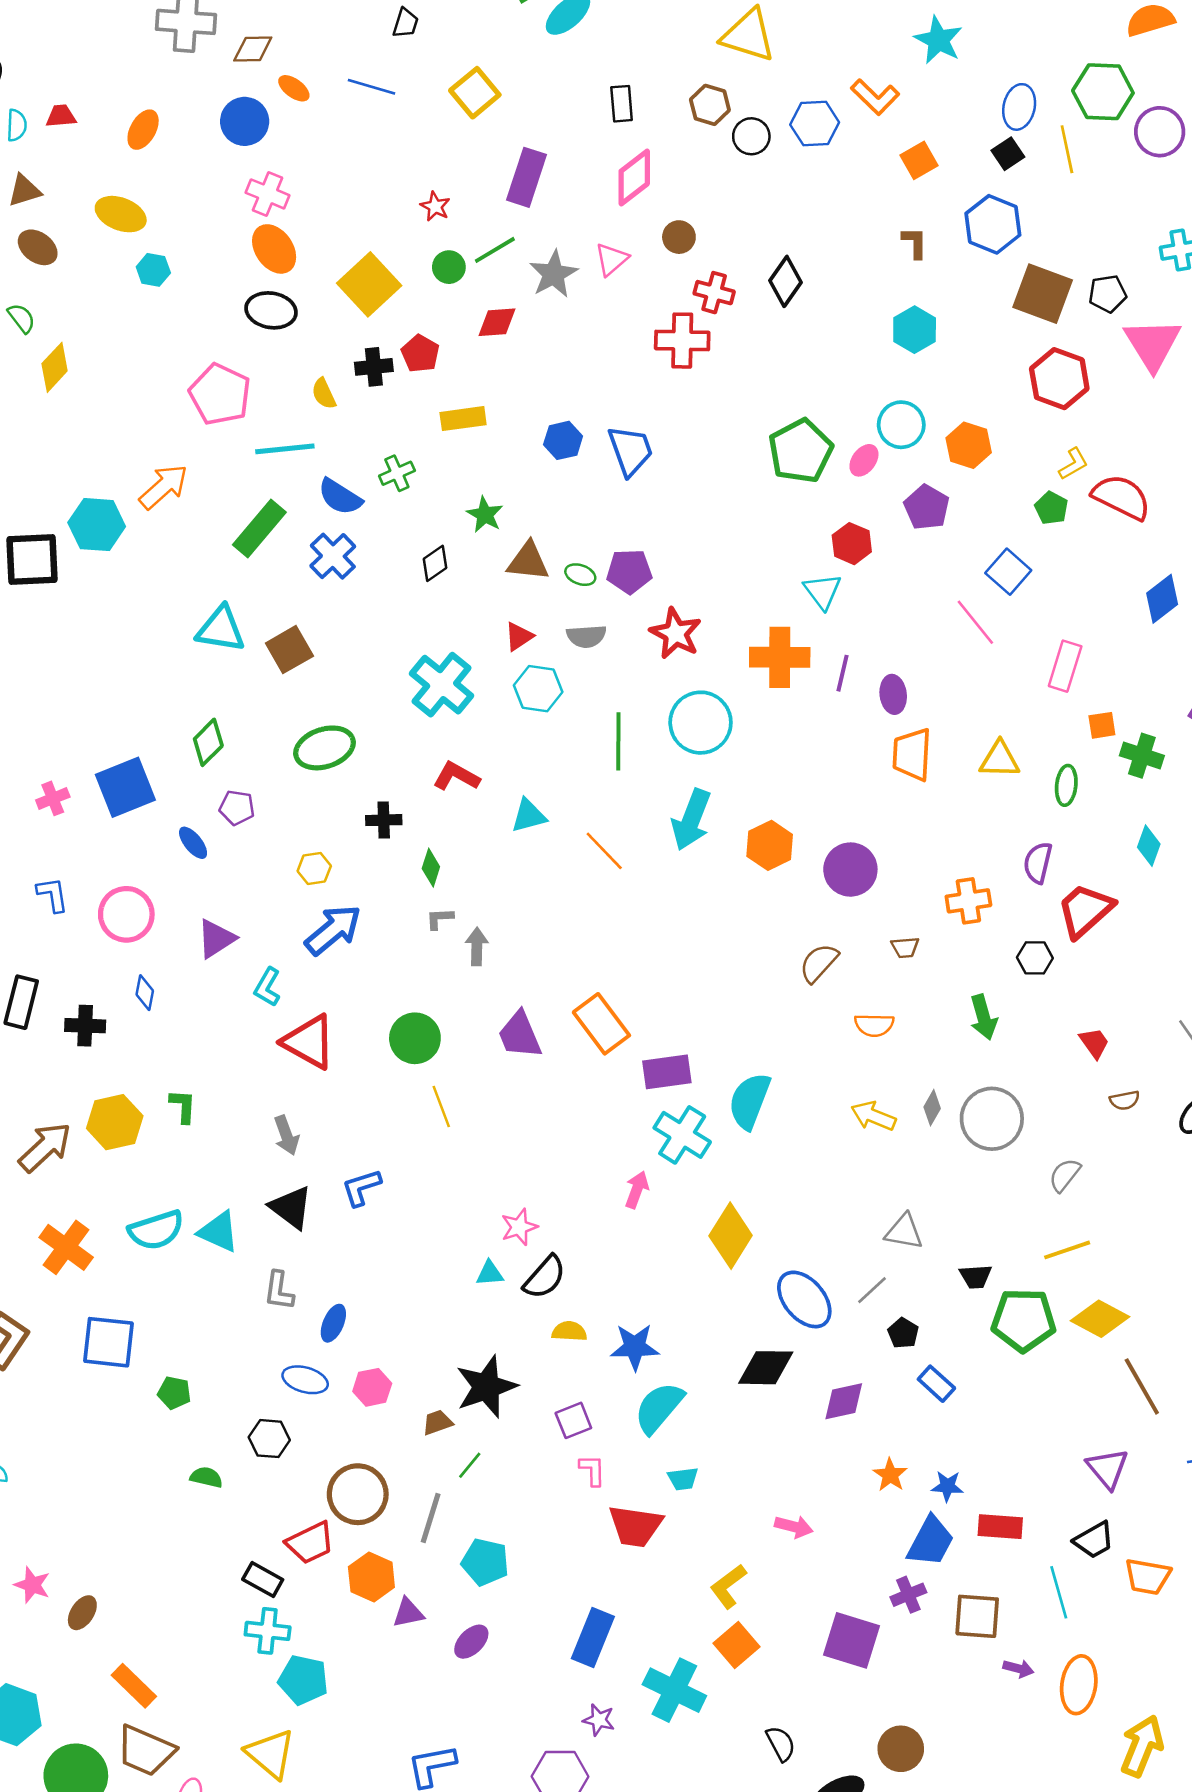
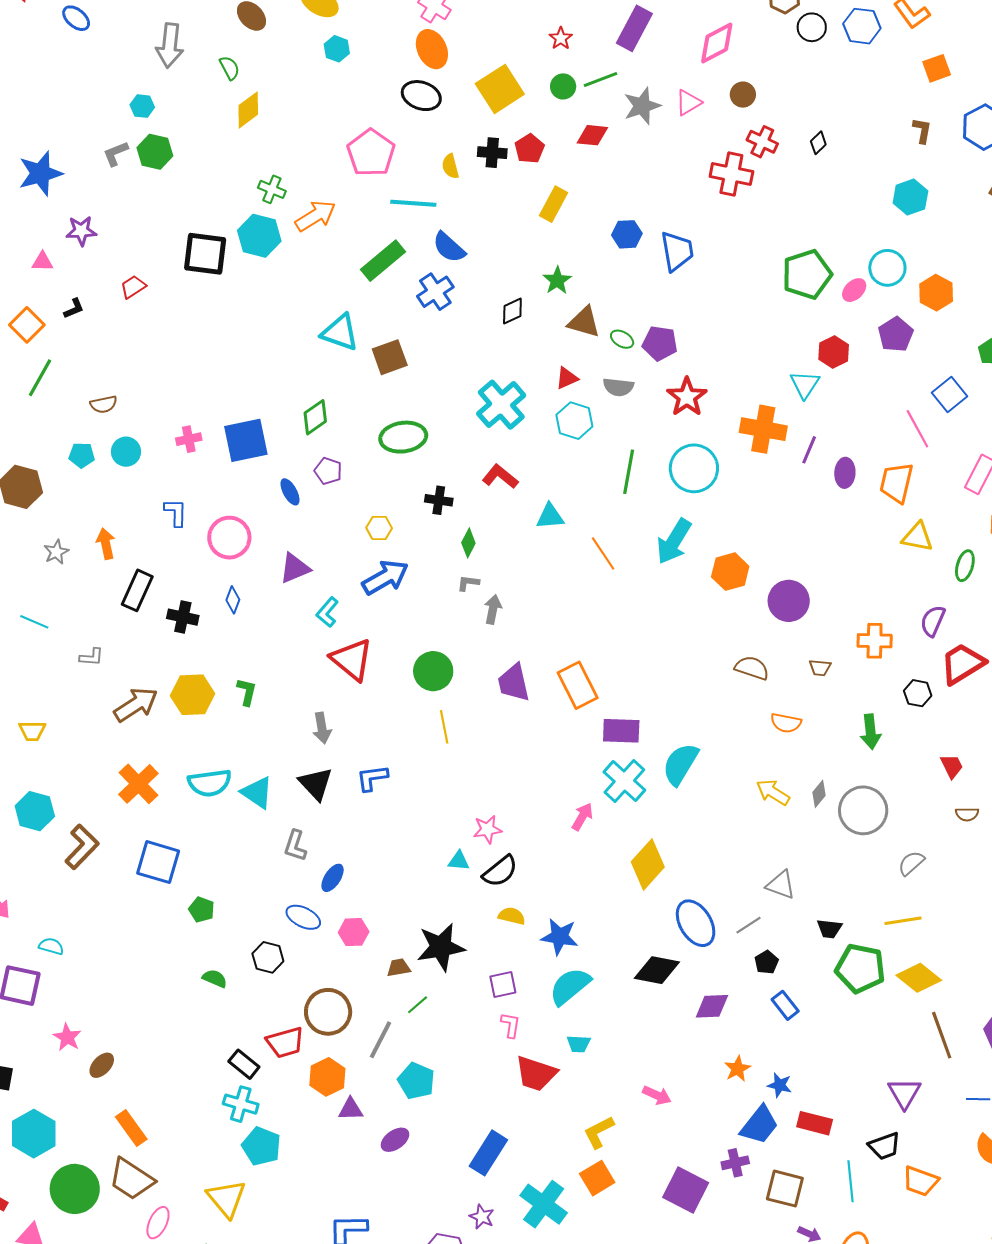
black diamond: (786, 281) -> (818, 143), size x0.6
yellow rectangle: (463, 419) -> (553, 204), turned -64
green cross: (397, 473) -> (272, 189), moved, turned 36
orange trapezoid: (912, 754) -> (896, 483), moved
brown semicircle: (819, 963) -> (752, 668), turned 56

